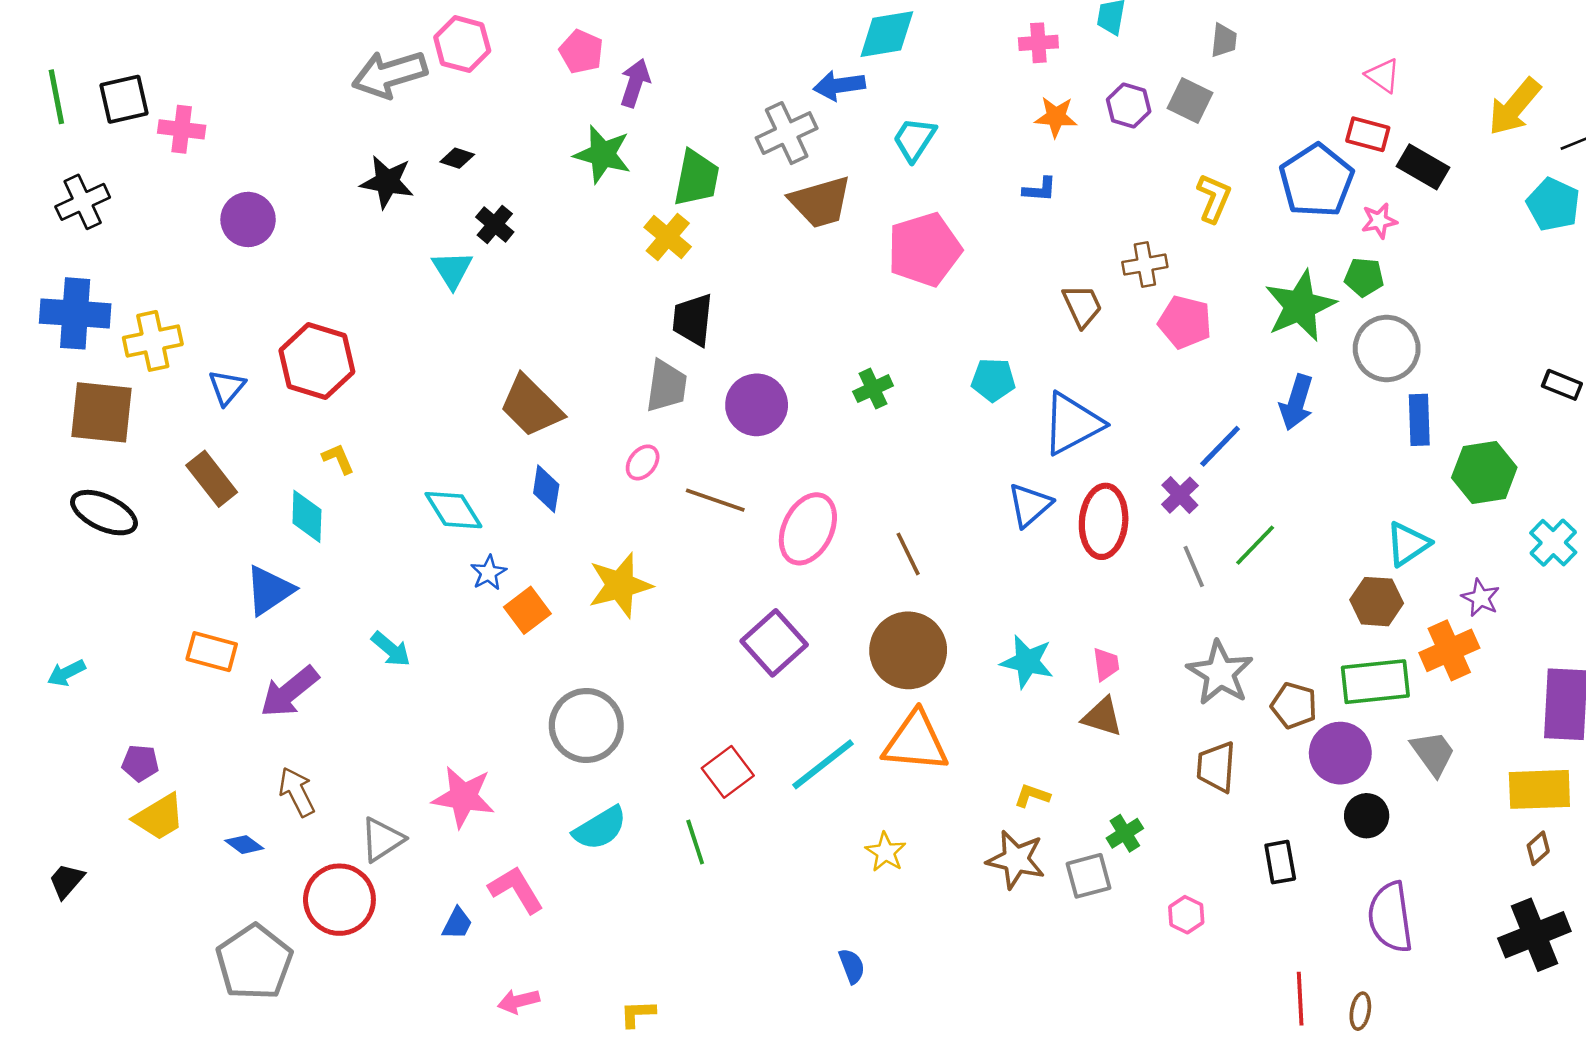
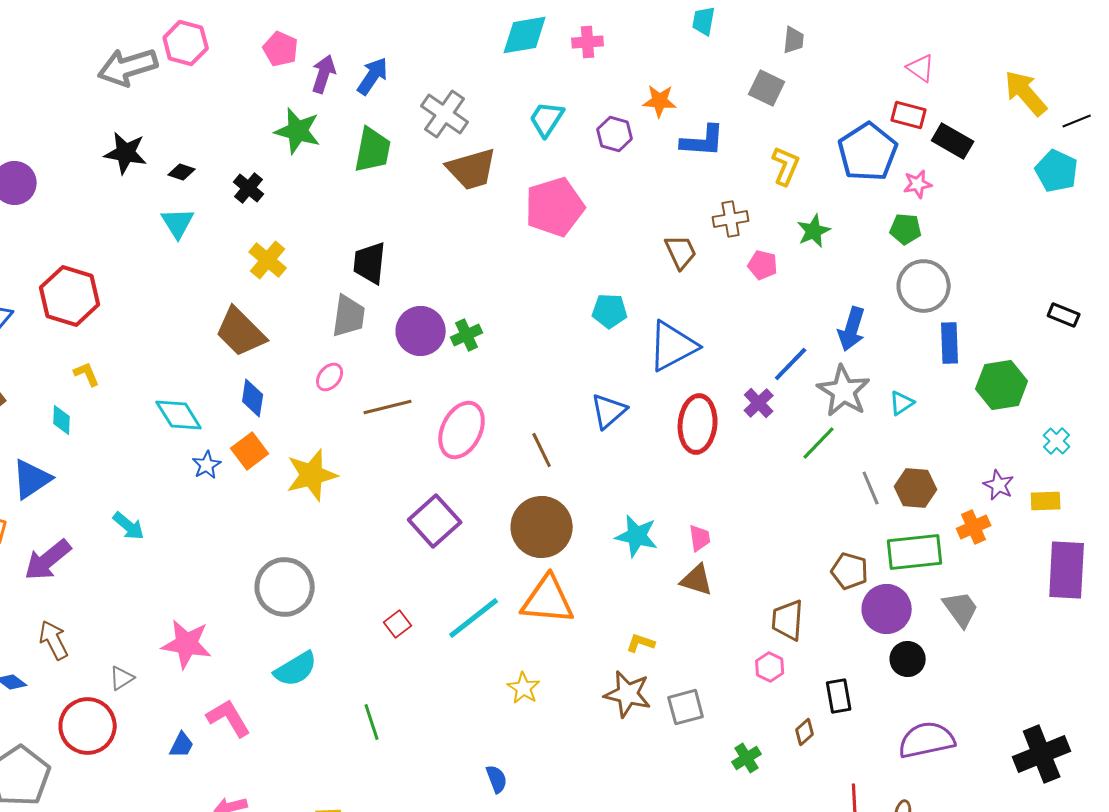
pink cross: (1038, 43) -> (588, 42), moved
blue arrow: (839, 85) -> (373, 76), moved, turned 132
purple hexagon: (1129, 105) -> (615, 134), moved
yellow arrow: (1514, 107) -> (1026, 93), turned 99
gray cross: (787, 133) -> (445, 114), turned -30
black diamond: (457, 158) -> (182, 172), moved
blue L-shape: (1040, 189) -> (703, 141), moved, size x1.6
black cross: (495, 224) -> (249, 188), moved
yellow cross: (668, 237) -> (268, 260), moved
green star: (1300, 306) -> (814, 231), moved, size x0.6
pink pentagon: (1185, 322) -> (763, 265), size x0.7
green cross: (873, 389) -> (467, 335), moved
brown line: (715, 500) -> (388, 407), turned -33
blue triangle: (1030, 505) -> (609, 411), moved
cyan diamond: (307, 516) -> (62, 420), size x0.7
cyan cross: (1553, 543) -> (1057, 441), size x0.7
cyan triangle: (1408, 544) -> (902, 403), moved, size x0.7
gray line: (1194, 566) -> (871, 488), moved
orange square: (527, 610) -> (250, 451), moved
orange cross: (1449, 650) -> (974, 527), size x0.7
gray star: (1220, 673) -> (844, 391), moved
red square: (728, 772) -> (398, 624), size x0.7
yellow rectangle: (1539, 789) -> (1046, 501), moved, size x0.6
green cross: (1125, 833) -> (747, 758), moved
gray triangle: (382, 840) -> (122, 678), size x0.7
green line: (695, 842) -> (372, 722), moved
brown diamond: (1538, 848) -> (805, 732), moved
pink hexagon: (1186, 915) -> (770, 667), moved
purple semicircle: (1390, 917) -> (927, 740), turned 86

